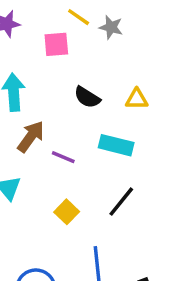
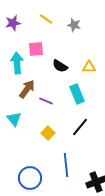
yellow line: (79, 17) -> (46, 19), moved
pink square: (56, 44) -> (36, 49), moved
cyan rectangle: (116, 145) -> (77, 94), turned 54

